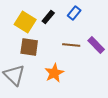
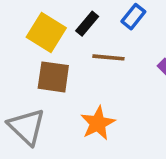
brown line: (71, 45) -> (108, 57), moved

